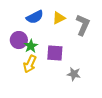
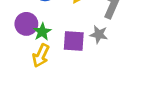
gray star: (74, 74) -> (99, 34), moved

